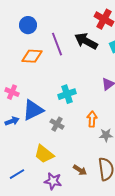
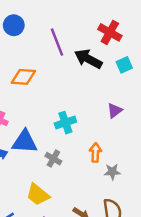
blue circle: (28, 25) -> (14, 25), moved
purple line: (57, 44) -> (57, 42), moved
blue triangle: (33, 110) -> (25, 142), turned 30

